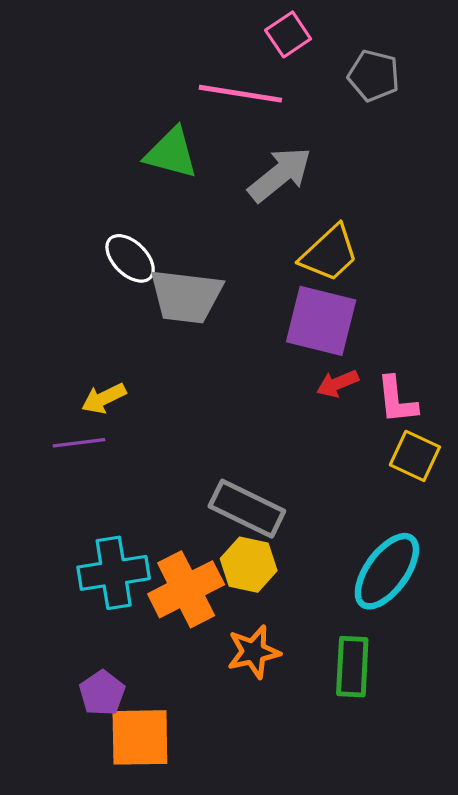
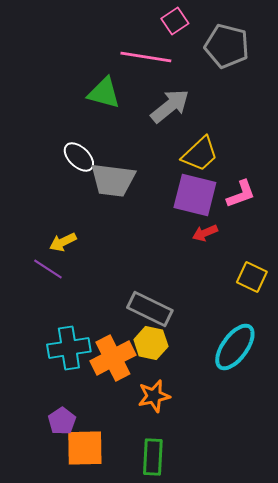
gray pentagon: (374, 76) -> (227, 46), size x1.4
pink L-shape: (397, 400) -> (241, 194), moved, turned -104
purple line: (79, 443) -> (48, 269), turned 40
green rectangle: (352, 667) -> (153, 457), moved

